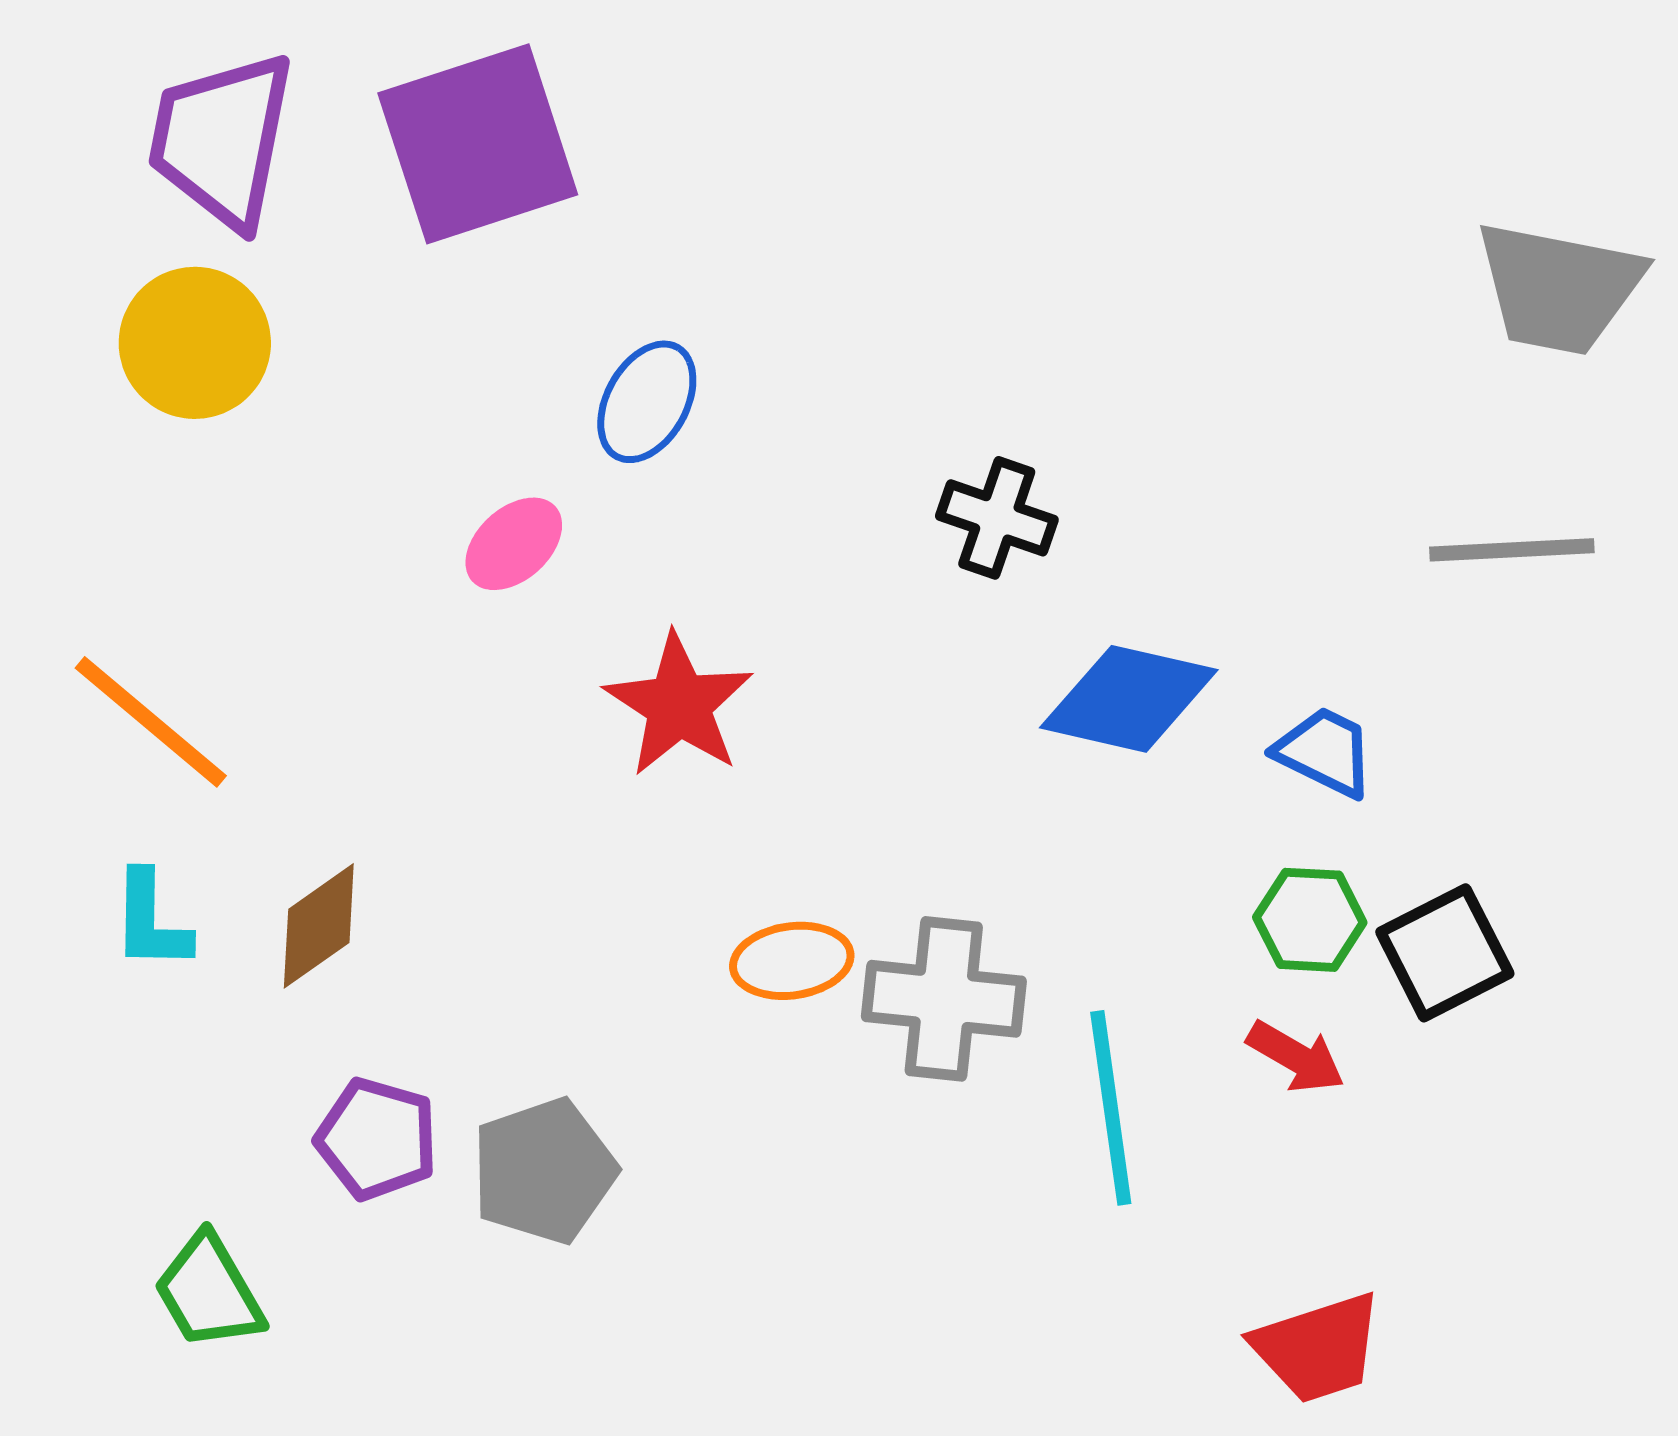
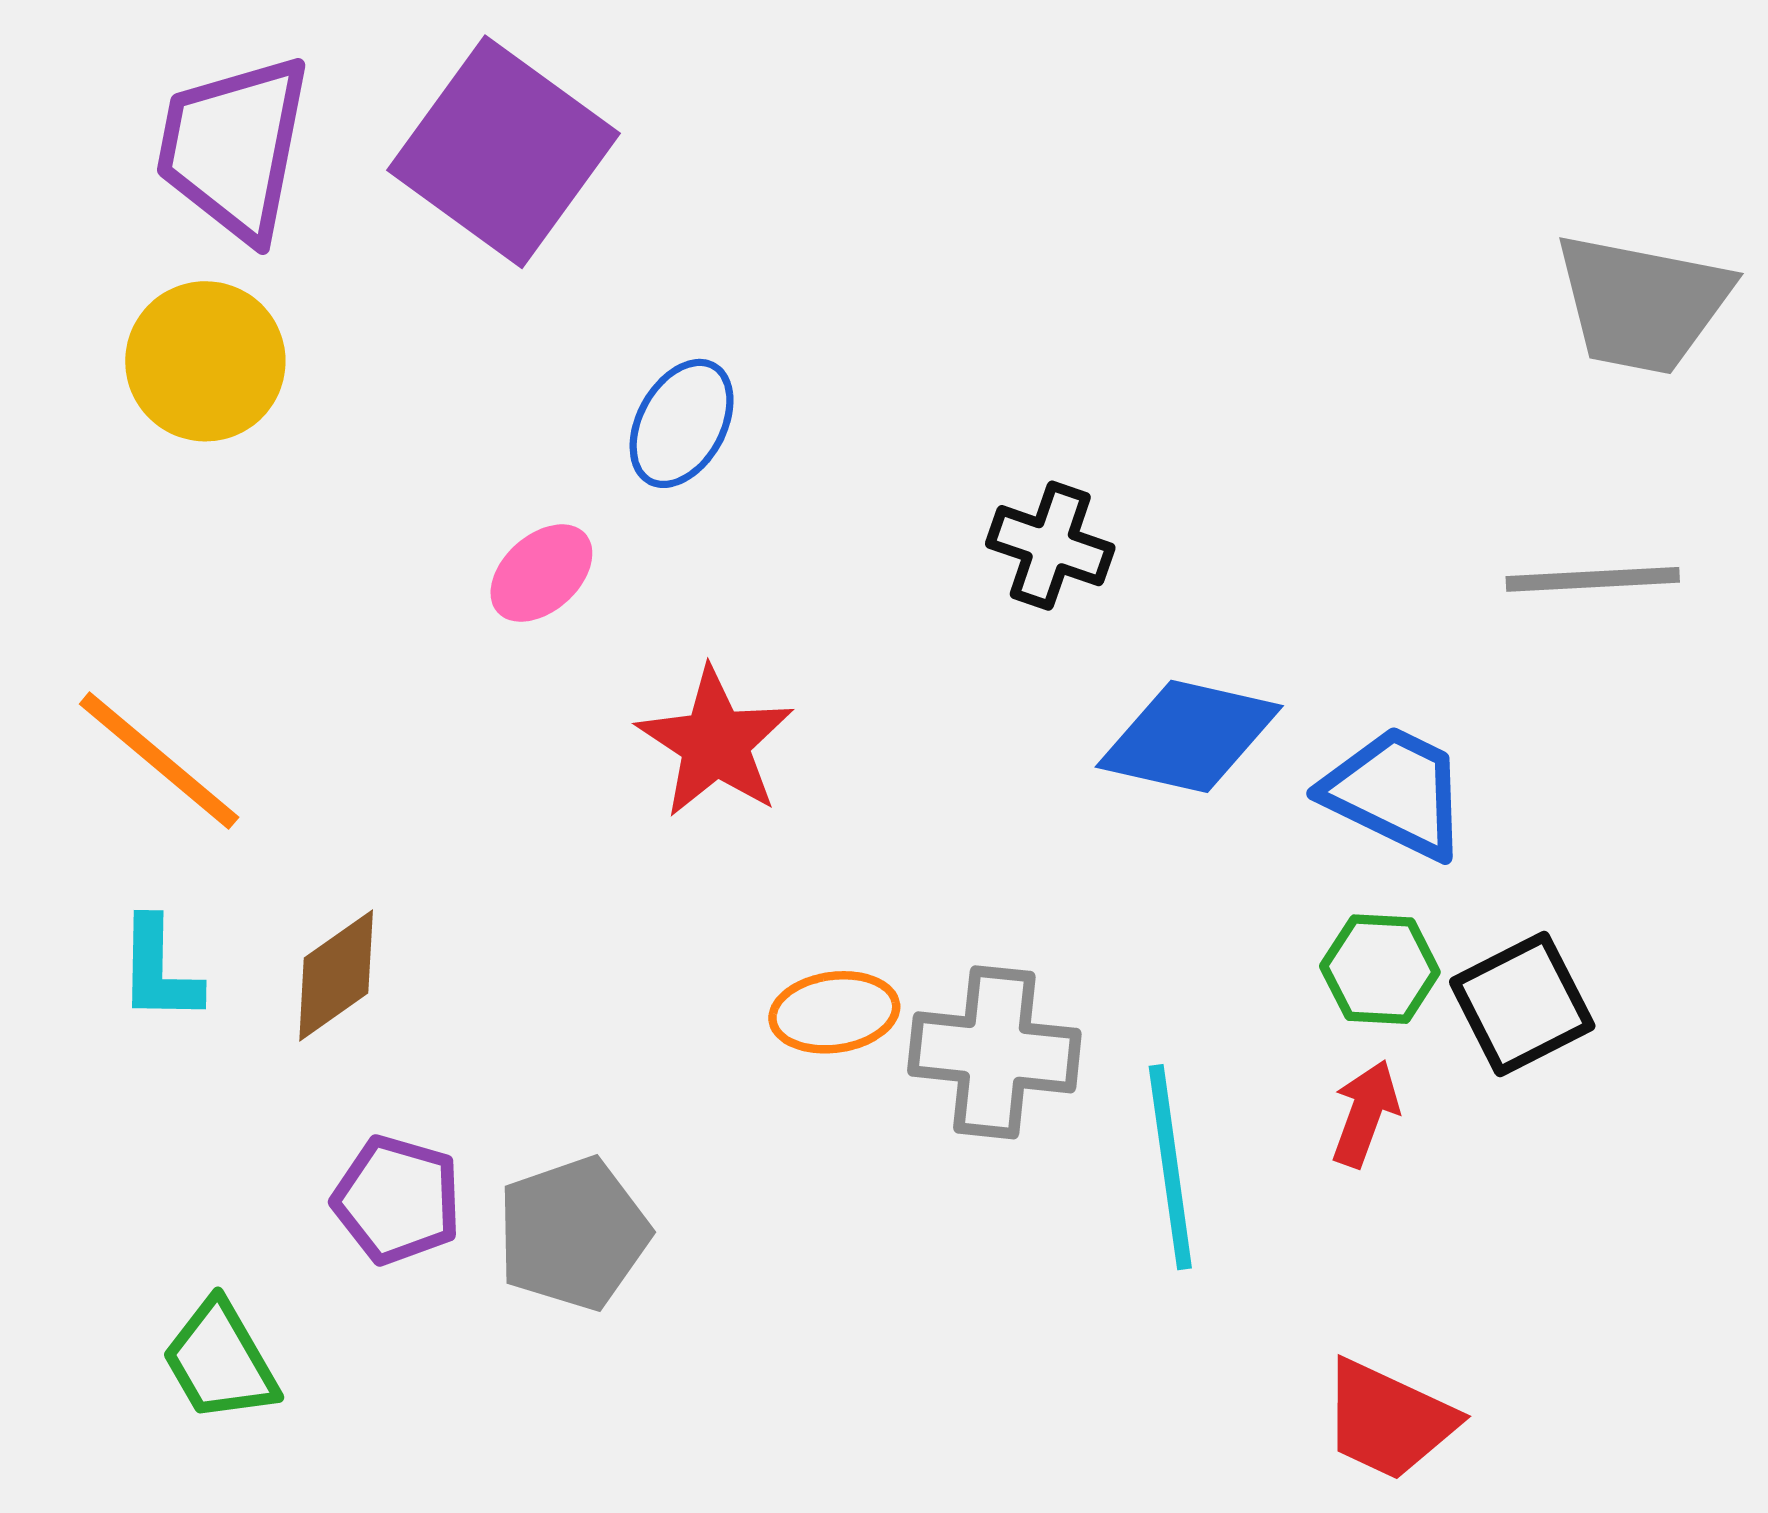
purple square: (478, 144) -> (504, 152), turned -36
blue trapezoid: (1325, 752) -> (1396, 792), size x1.4
red arrow: (1296, 1057) -> (1365, 1113), turned -100
red trapezoid: (1318, 1348) -> (1388, 1420), turned 43

